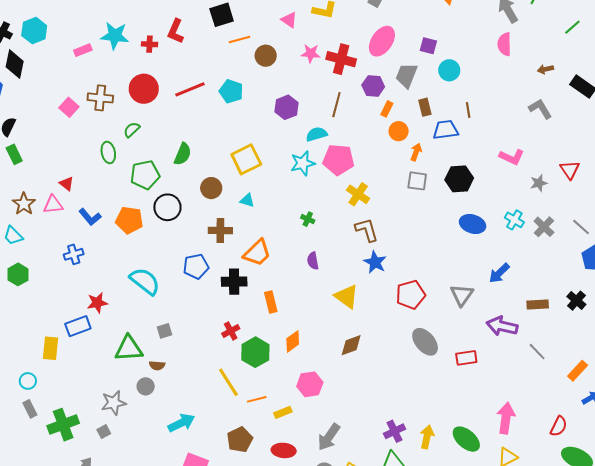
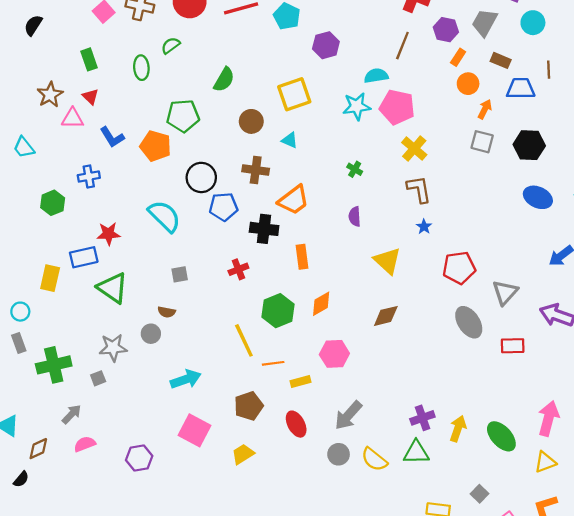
purple hexagon: (286, 107) -> (326, 45), moved
brown rectangle: (425, 107) -> (501, 60), turned -60
green rectangle: (14, 154) -> (89, 59), moved
green pentagon: (145, 175) -> (183, 116), moved
brown star: (24, 204) -> (50, 95), moved
black circle: (167, 207) -> (201, 177), moved
blue star: (375, 262) -> (424, 227), size x0.6
green hexagon: (18, 274) -> (53, 203), moved
gray triangle: (462, 295) -> (505, 292), moved
red cross: (231, 331) -> (238, 269), moved
green triangle: (129, 349) -> (113, 288), moved, turned 32
red ellipse: (284, 450) -> (296, 424), turned 50

